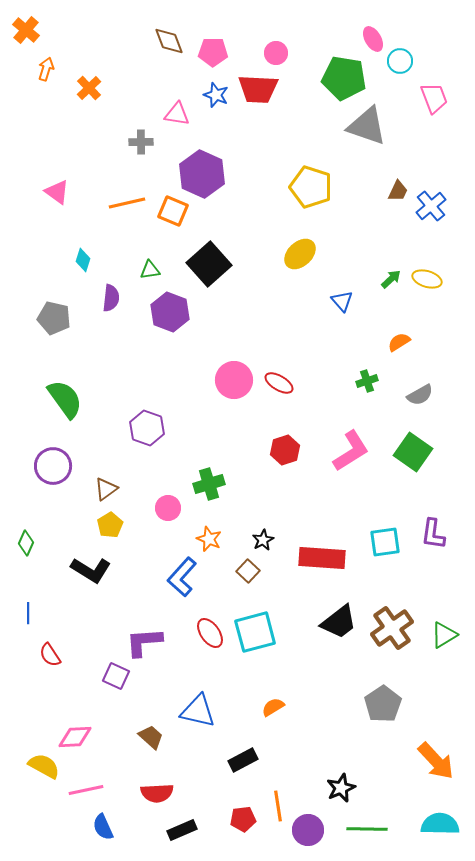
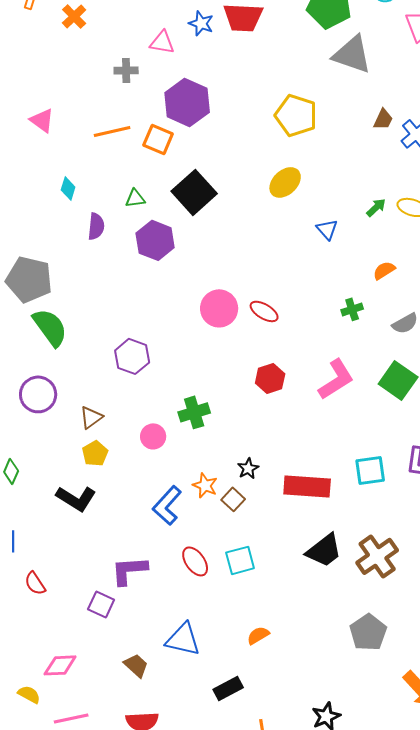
gray pentagon: (54, 318) -> (29, 279), moved, size x1.4
orange star: (209, 539) -> (205, 485), moved
cyan square: (255, 632) -> (240, 560), size x0.7
yellow semicircle: (44, 766) -> (29, 694), size x0.7

